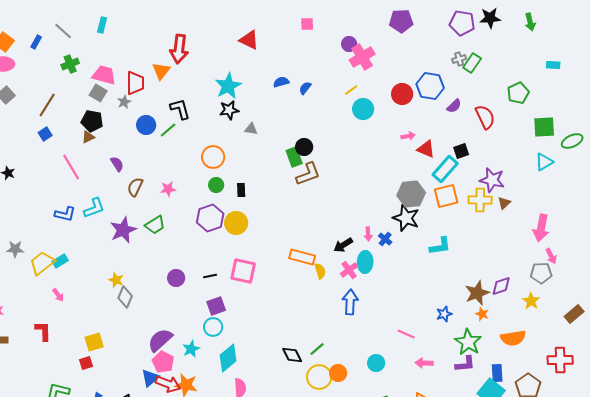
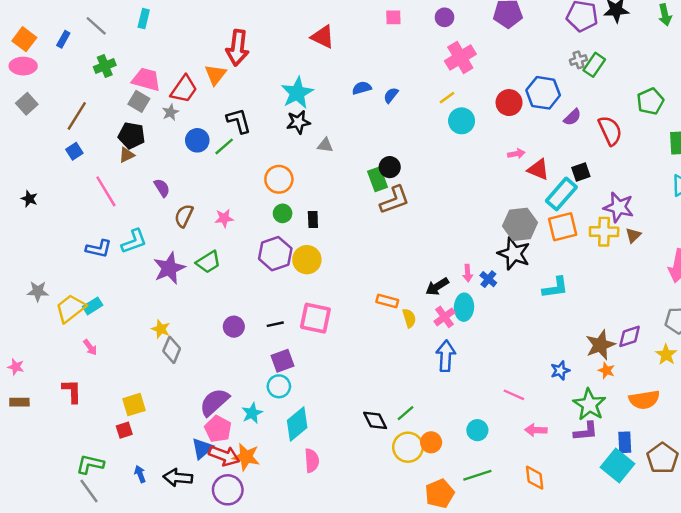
purple circle: (349, 44) -> (445, 17), moved
red trapezoid: (135, 83) -> (184, 89), turned 35
orange rectangle: (302, 257) -> (387, 301), size x0.7

